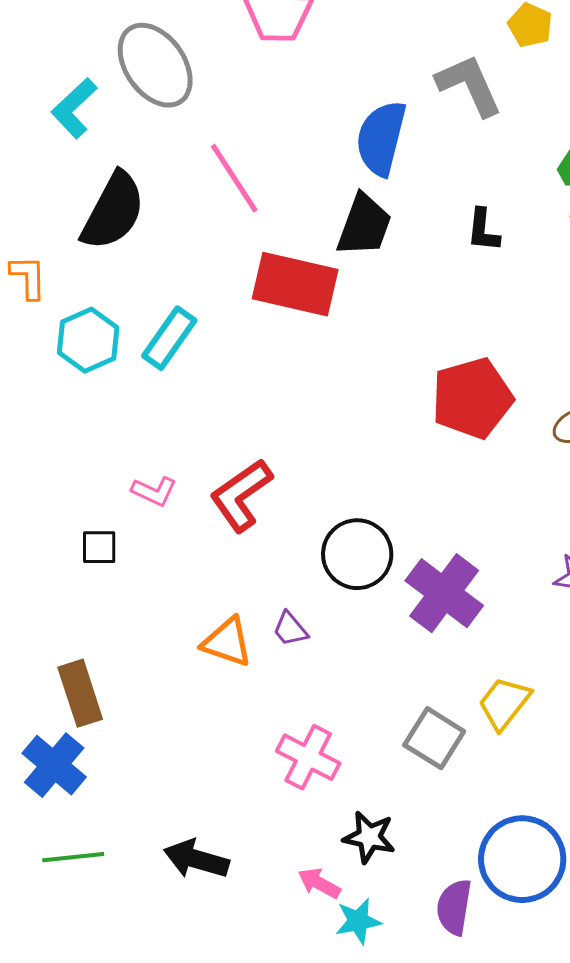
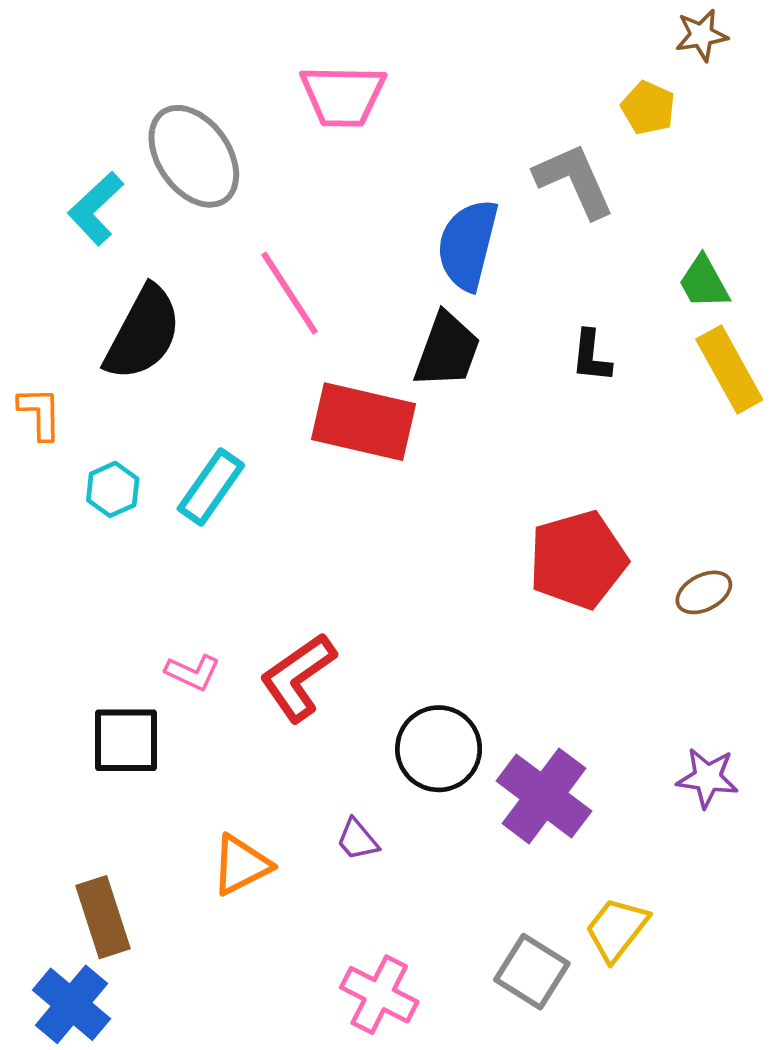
cyan hexagon: (88, 340) -> (113, 489), size x0.7
black square: (99, 547) -> (126, 740), size x1.6
orange triangle: (227, 642) -> (241, 865), moved, turned -46

